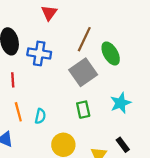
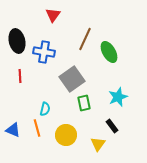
gray square: (83, 72) -> (72, 79), moved
orange line: (18, 112) -> (37, 128), moved
black rectangle: (123, 145) -> (112, 126), moved

